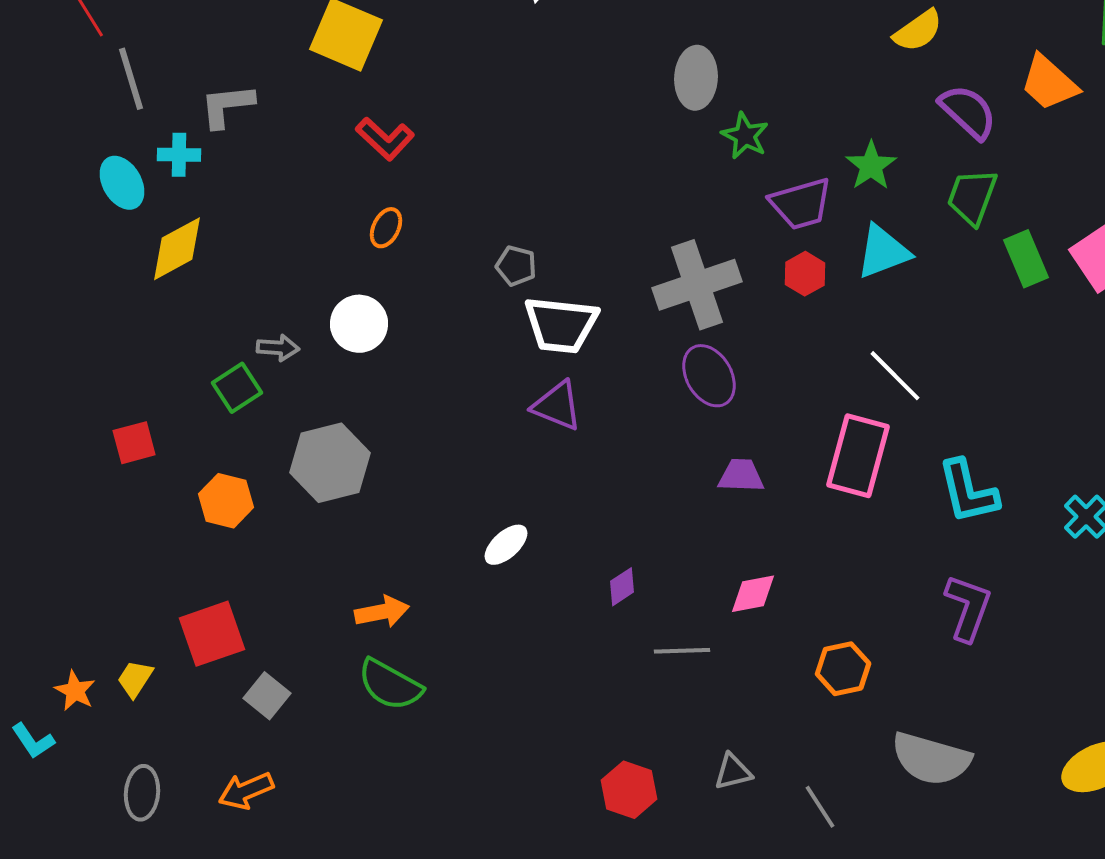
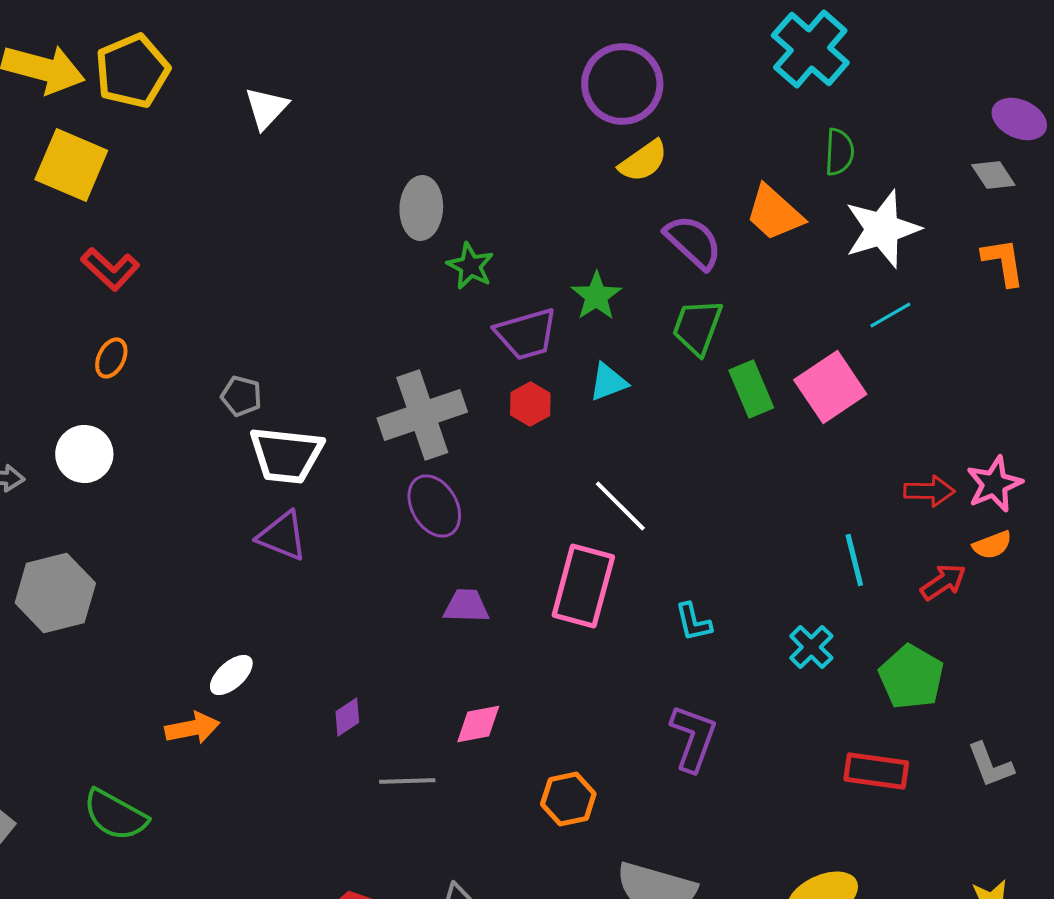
cyan triangle: (883, 252) -> (608, 382), size x0.7
cyan L-shape: (968, 492) -> (693, 622), size x0.6
orange arrow: (382, 612) -> (192, 728), moved

